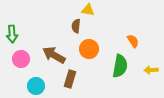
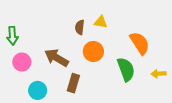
yellow triangle: (88, 10) -> (101, 22), moved
orange semicircle: (133, 41) -> (140, 43), size x1.6
green semicircle: (120, 66) -> (126, 69), turned -30

